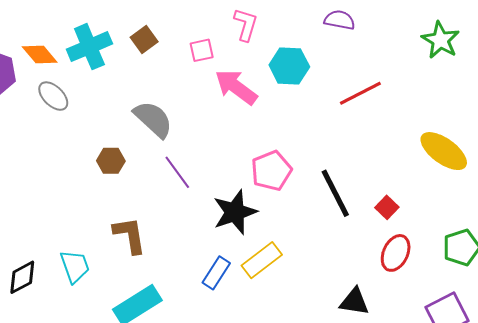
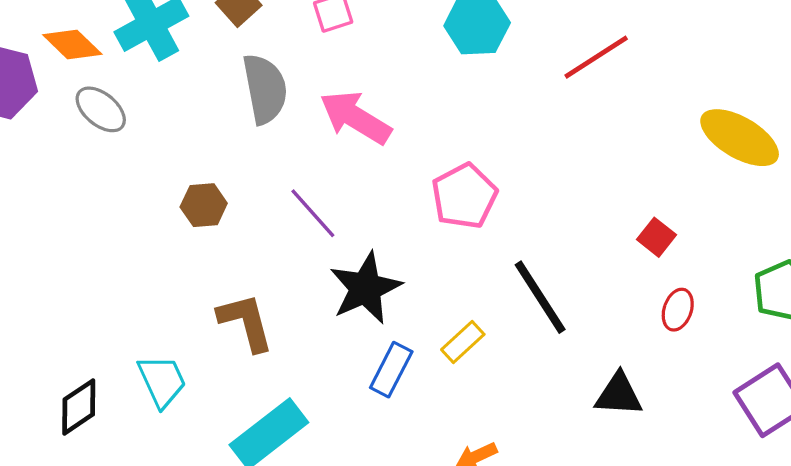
pink arrow: (236, 87) -> (355, 118), moved
gray semicircle: (153, 119) -> (265, 89), moved, turned 42
black line: (335, 193) -> (540, 297), moved
black star: (235, 212) -> (365, 288), moved
red ellipse: (396, 253) -> (678, 310), size x0.7
yellow rectangle: (262, 260) -> (463, 342), size x0.7

